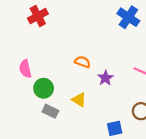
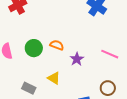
green circle: (44, 88) -> (34, 48), moved

